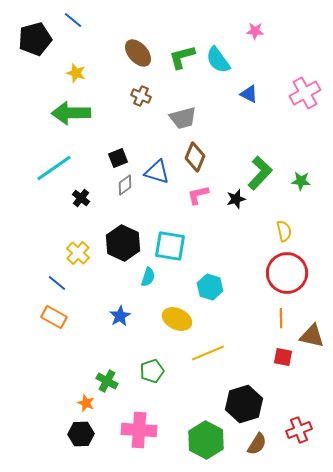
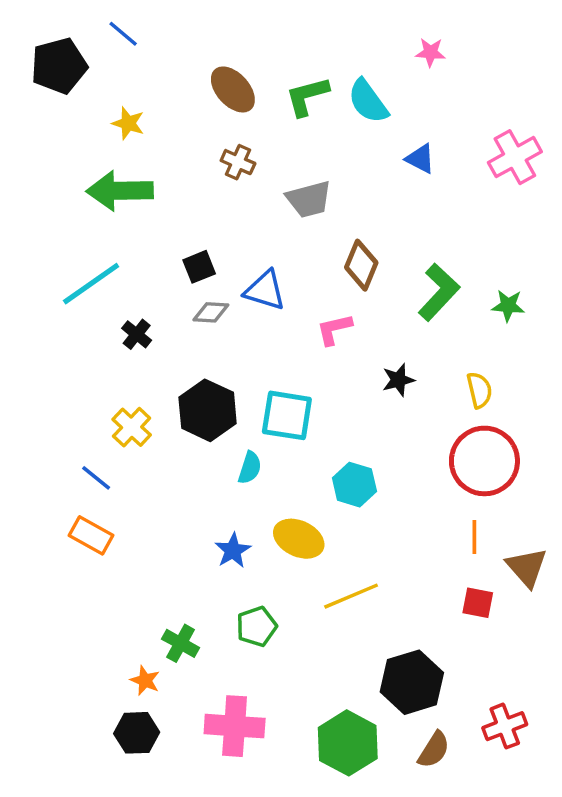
brown diamond: (195, 157) -> (361, 265), moved
gray diamond: (125, 185) -> (211, 312), turned 40
black star: (236, 199) -> (398, 380), moved
blue star: (120, 316) -> (233, 550), moved
brown triangle: (312, 336) -> (527, 567), turned 36

